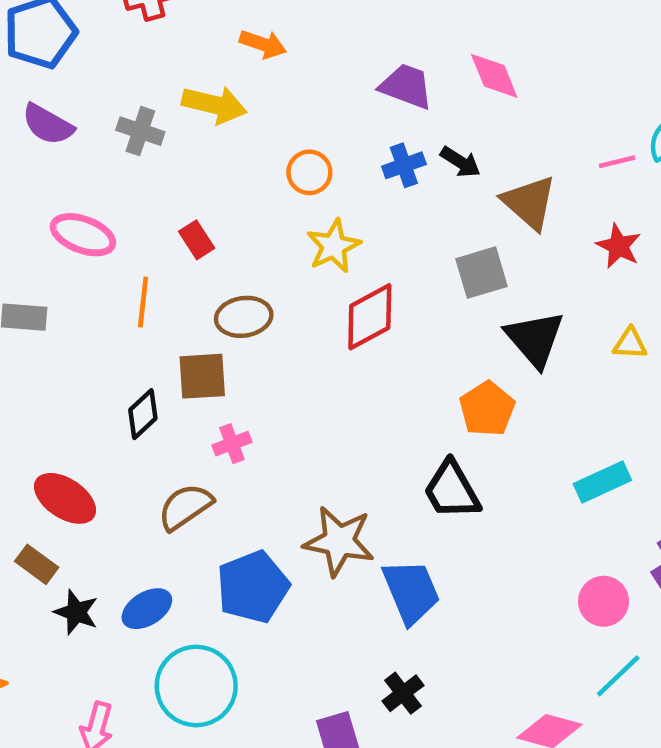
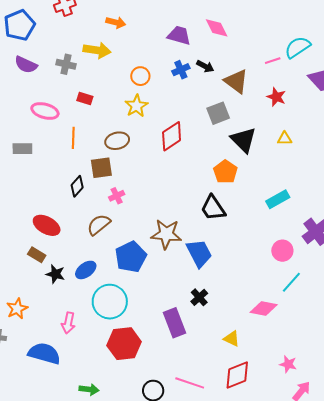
red rectangle: (197, 240) -> (85, 99), moved, turned -35
yellow star: (334, 246) -> (136, 106), moved

